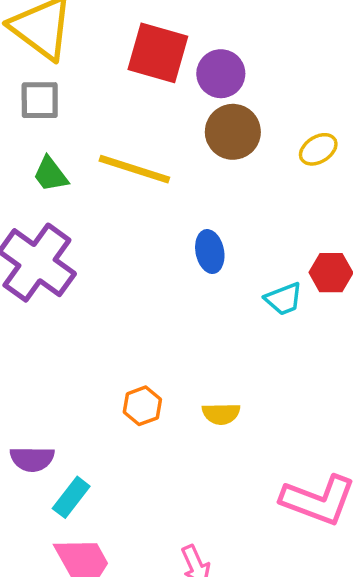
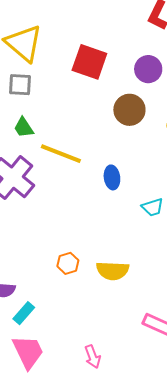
purple circle: (221, 74) -> (148, 69), moved
yellow line: (134, 169) -> (61, 154), moved
yellow semicircle: (221, 414) -> (113, 271), size x1.5

